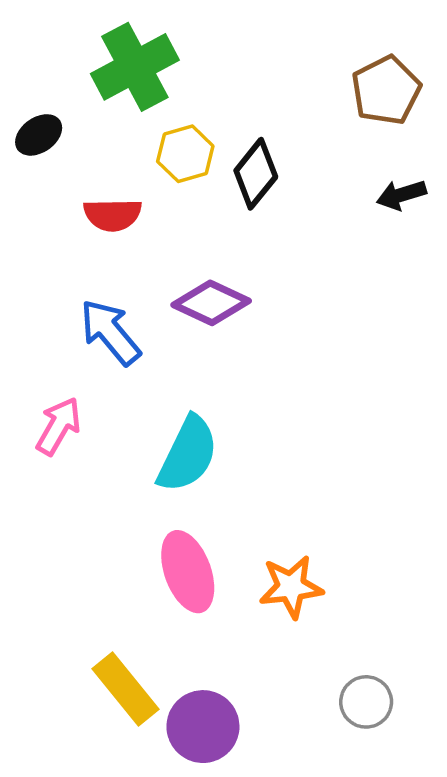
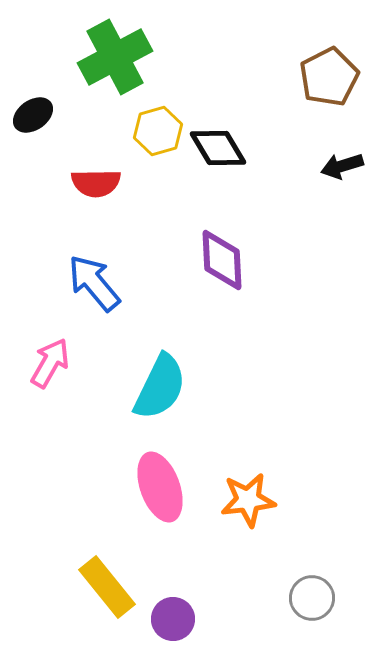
black diamond: (256, 174) -> (218, 148), turned -70
purple diamond: (211, 303) -> (222, 260), moved, turned 62
purple circle: (203, 727) -> (173, 619), size x0.7

